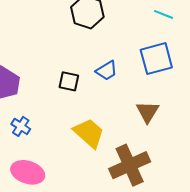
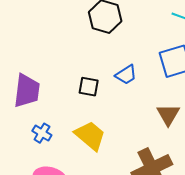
yellow trapezoid: (89, 133) -> (90, 136), moved

